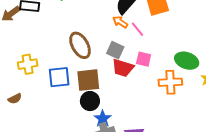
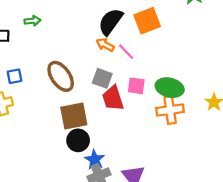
green ellipse: (187, 61) -> (170, 88), moved
red trapezoid: (123, 68) -> (113, 98), turned 60
blue square: (59, 77) -> (15, 76), moved, size x0.6

